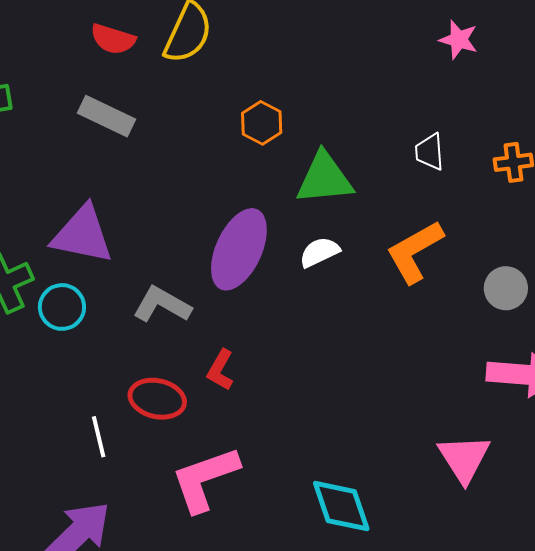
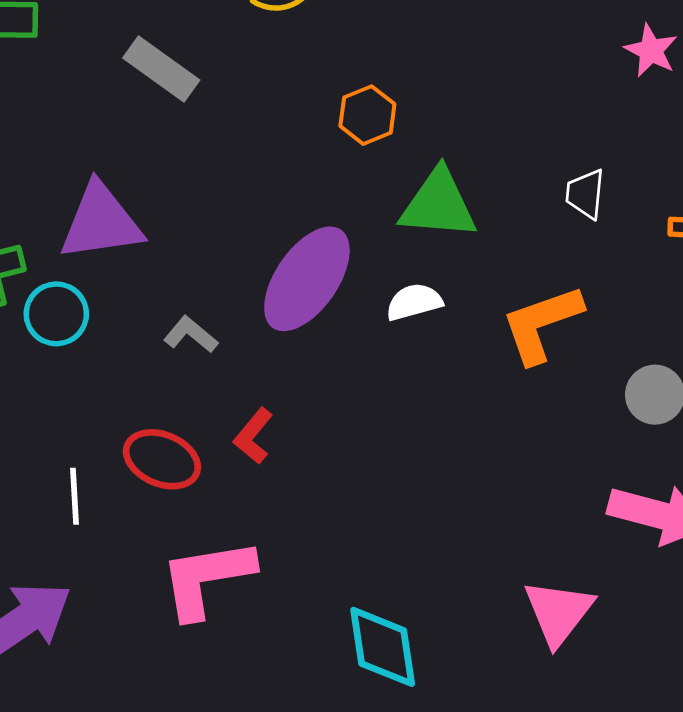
purple triangle: (82, 235) -> (101, 222), turned -30
gray L-shape: (162, 305) -> (191, 335), size x0.7

